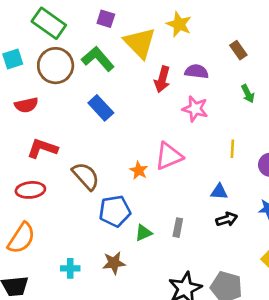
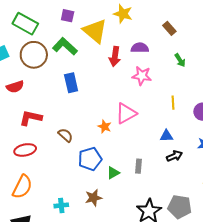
blue rectangle: (101, 108) -> (71, 83), turned 36
brown semicircle: (86, 176) -> (65, 135), size x0.7

